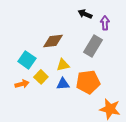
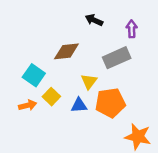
black arrow: (85, 14) -> (94, 20), moved
gray rectangle: (93, 46) -> (117, 58), turned 35
yellow triangle: (63, 65) -> (89, 81), moved, turned -40

